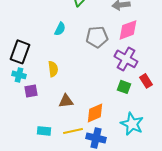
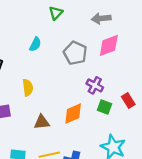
gray pentagon: (97, 37) -> (75, 53), turned 30
purple cross: (126, 59) -> (95, 85), moved, size x0.7
orange diamond: (95, 113) -> (73, 114), moved

